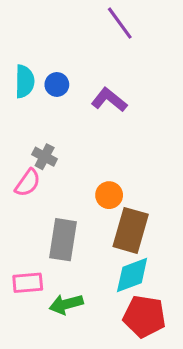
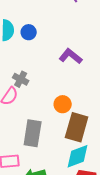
purple L-shape: (109, 100) -> (71, 56), moved

